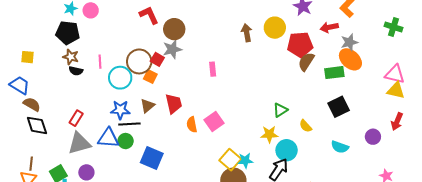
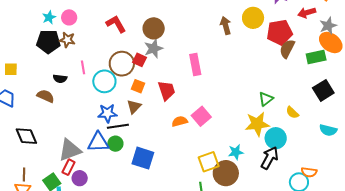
red L-shape: (149, 15) -> (116, 24), moved
brown star: (71, 57) -> (67, 40), moved
pink rectangle: (213, 69) -> (195, 65), size x1.5
orange square: (150, 77) -> (138, 86), moved
brown semicircle: (32, 104) -> (46, 96), moved
red trapezoid: (174, 104) -> (167, 90), moved
red rectangle: (76, 118) -> (68, 167), moved
orange semicircle: (192, 125) -> (180, 121), turned 91
yellow star: (269, 134) -> (257, 124), size x1.4
yellow square: (230, 160) -> (209, 162), moved, turned 35

